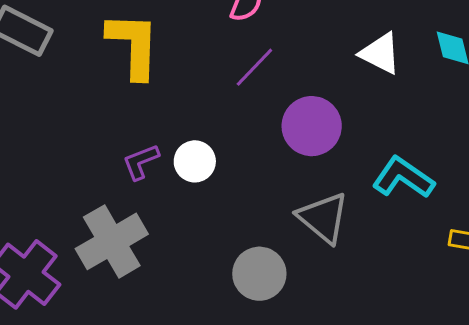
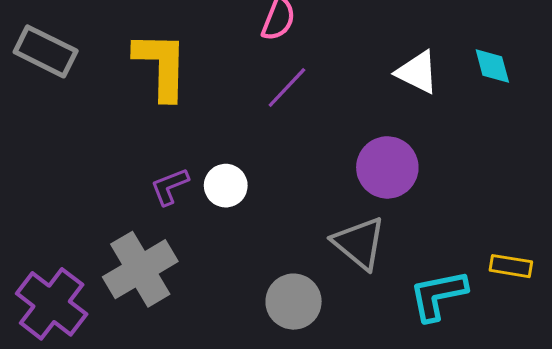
purple circle: (312, 126) -> (387, 167), moved
cyan L-shape: (403, 178) -> (438, 295), moved, turned -46

